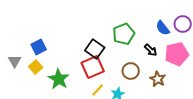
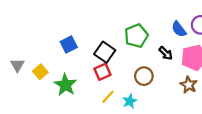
blue square: (39, 47) -> (69, 44), moved
red square: (93, 67) -> (102, 72), size x0.7
brown star: (158, 79) -> (189, 85), moved

